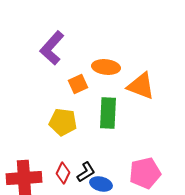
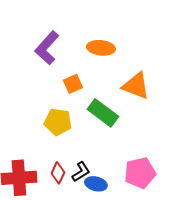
orange ellipse: (106, 67) -> (101, 48), moved
green rectangle: (108, 113) -> (103, 113), turned -56

